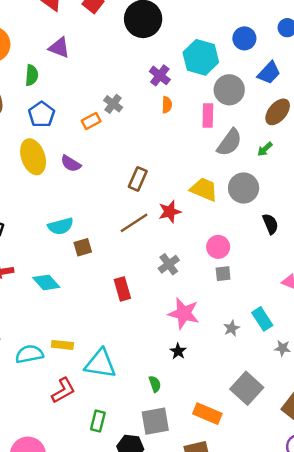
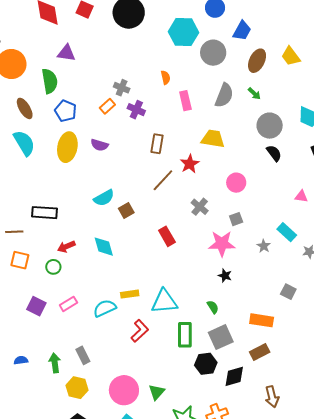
green semicircle: (32, 75) -> (50, 81), size x1.4
purple cross: (160, 75) -> (136, 110), moved
pink rectangle: (208, 115) -> (185, 101), moved
green arrow: (265, 149) -> (254, 94), turned -80
yellow ellipse: (33, 157) -> (67, 147), turned 44
gray circle: (244, 188) -> (270, 126), moved
gray square: (223, 274) -> (236, 219), moved
cyan diamond: (46, 282) -> (104, 247), turned 40
gray square: (247, 388) -> (288, 292), size x0.6
green rectangle: (98, 421) -> (185, 335), moved, size x1.4

